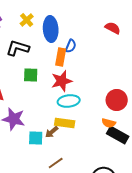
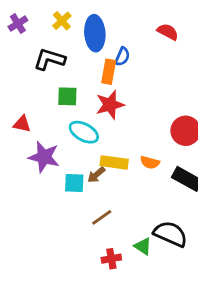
red semicircle: (113, 28) -> (168, 32), moved
cyan ellipse: (69, 101) -> (84, 132), moved, turned 35
orange semicircle: (109, 123) -> (150, 162), moved

